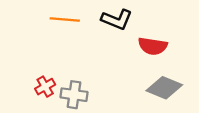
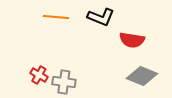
red cross: (45, 87) -> (39, 75), turned -30

